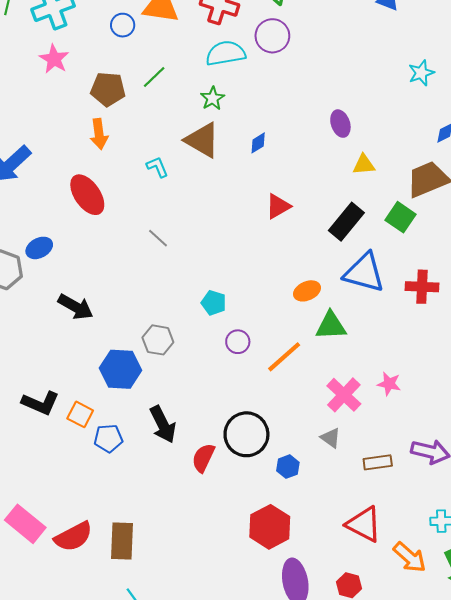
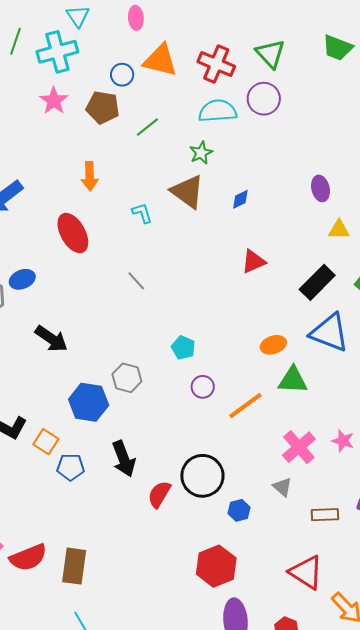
brown pentagon: (108, 89) -> (103, 107), moved

